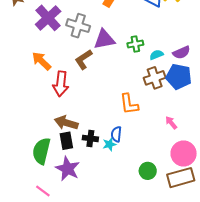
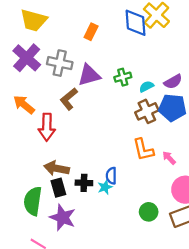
orange L-shape: (129, 104) -> (143, 150), moved

